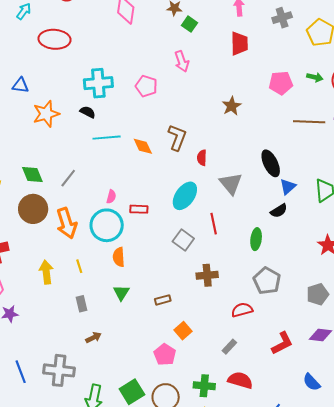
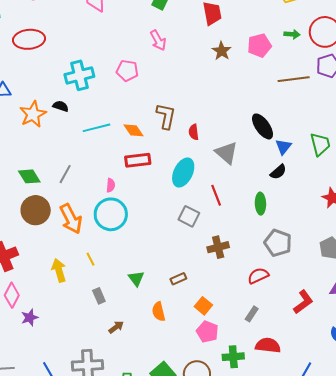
brown star: (232, 106) -> (222, 51), moved
black semicircle: (88, 112) -> (61, 106), moved
red rectangle: (139, 209) -> (138, 160), moved, size x1.4
orange semicircle: (119, 257) -> (159, 312), moved
pink pentagon: (165, 355) -> (207, 332), moved

